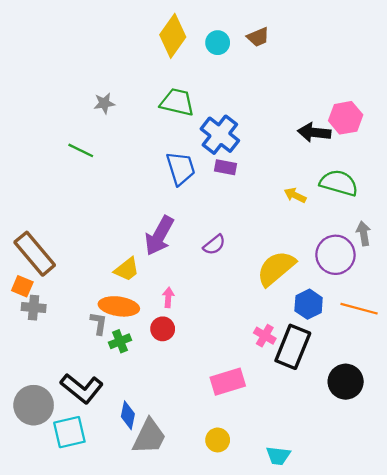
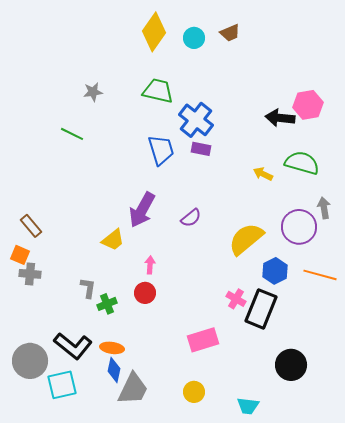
brown rectangle: (35, 254) -> (31, 226), size x0.6
orange ellipse: (119, 306) -> (112, 348), moved, size x0.7
black circle: (346, 382) -> (291, 365), moved

